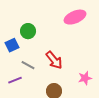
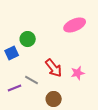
gray line: (28, 65) -> (32, 80), moved
pink star: (85, 78) -> (78, 73), moved

